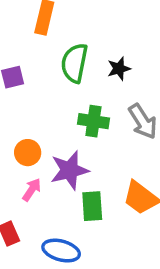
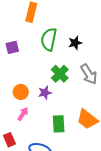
green cross: (93, 121) -> (60, 74), turned 36
purple star: (69, 170) -> (45, 93), moved, size x0.6

